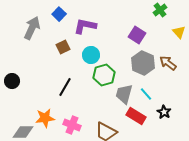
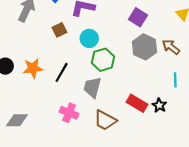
gray trapezoid: (124, 94) -> (92, 87), moved
cyan line: (146, 94) -> (175, 80), moved, turned 40
black star: (164, 112) -> (159, 105), moved
orange star: (45, 118) -> (33, 68), moved

